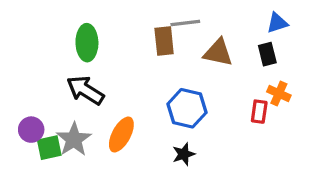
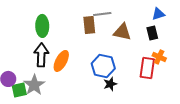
black arrow: (85, 90) -> (41, 55), turned 60
red rectangle: (259, 112) -> (147, 68), size x1.5
orange ellipse: (121, 135) -> (61, 61), moved
black star: (184, 154) -> (110, 84), moved

